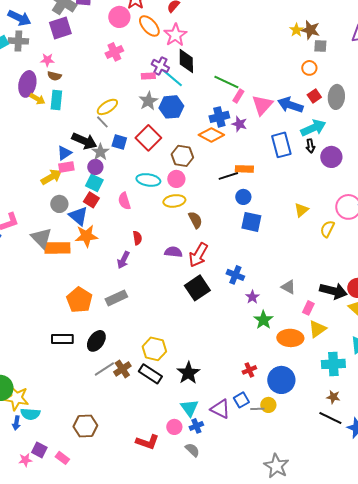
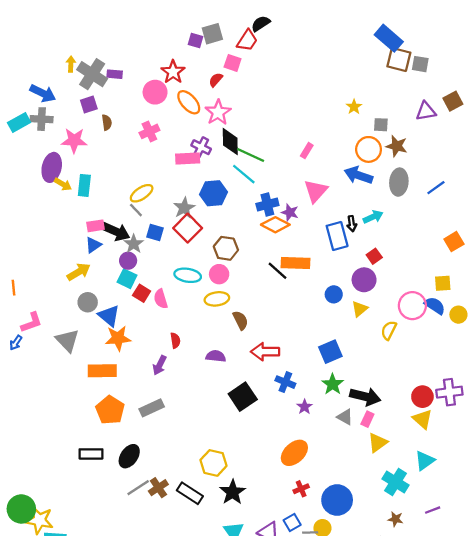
purple square: (60, 28) -> (89, 104), size x0.7
brown star: (310, 30) -> (397, 146), moved
pink star: (47, 60) -> (74, 140), size x1.6
orange circle: (309, 68) -> (369, 149), size x1.5
brown semicircle: (54, 76) -> (107, 122), moved, turned -112
pink rectangle: (148, 76) -> (188, 158), size x1.5
cyan line: (172, 78) -> (244, 174), moved
green line: (226, 82) -> (251, 155), moved
pink rectangle: (238, 96) -> (307, 151), moved
red square: (314, 96) -> (374, 256), moved
gray star: (148, 101) -> (184, 208), moved
blue arrow: (290, 105) -> (358, 175), moved
cyan arrow: (313, 128) -> (373, 217), size x0.7
orange diamond: (211, 135) -> (275, 225), moved
black arrow: (310, 146) -> (352, 224), moved
purple circle: (331, 157) -> (364, 280), moved
pink rectangle: (66, 167) -> (96, 226), moved
orange rectangle: (244, 169) -> (296, 263), size x1.4
black line: (228, 176) -> (278, 271), turned 60
blue circle: (243, 197) -> (334, 294), moved
red square: (91, 200) -> (142, 293), moved
blue square: (251, 222) -> (330, 352), moved, turned -35
orange rectangle: (57, 248) -> (102, 371), moved
red arrow: (198, 255) -> (265, 352), moved, turned 60
gray triangle: (288, 287) -> (345, 417), moved
black arrow: (333, 291) -> (365, 397), moved
green star: (263, 320) -> (333, 384), moved
orange ellipse: (290, 338) -> (294, 453), moved, turned -45
yellow hexagon: (154, 349) -> (213, 463), moved
cyan cross: (333, 364) -> (396, 482), turned 35

